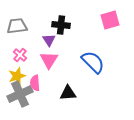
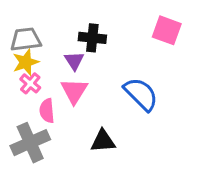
pink square: (110, 20) -> (167, 30), turned 36
yellow star: (17, 76) -> (26, 62), moved
pink semicircle: (35, 83) -> (47, 111), moved

